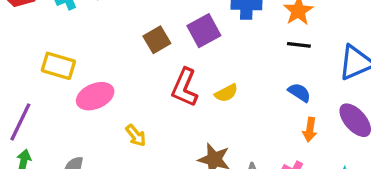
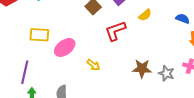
red L-shape: (185, 88) -> (115, 31), turned 60
yellow semicircle: (226, 93) -> (145, 15), moved

